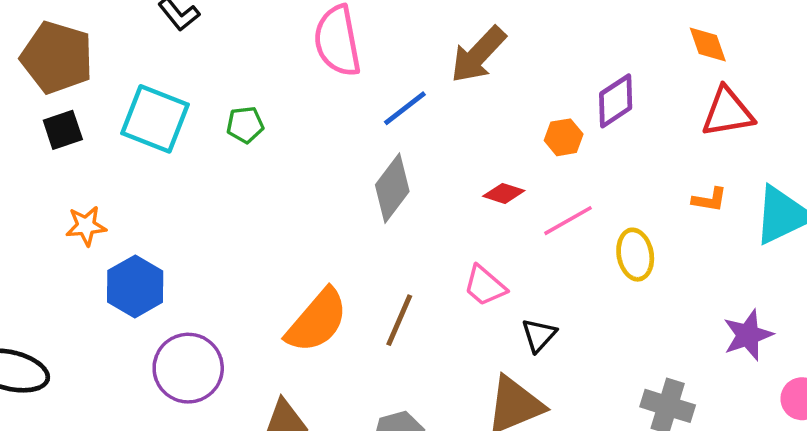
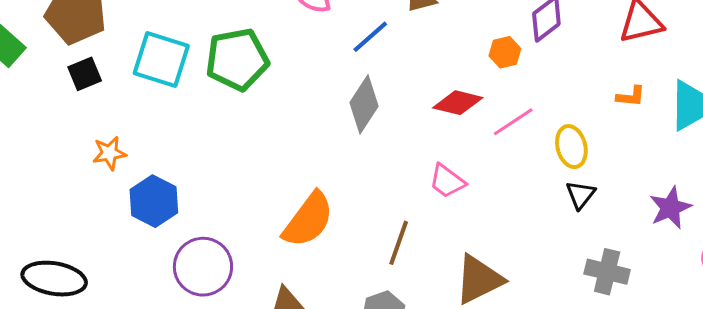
green pentagon: (245, 125) -> (237, 59), size x2.0
red diamond: (504, 193) -> (458, 103), size x1.4
brown line: (399, 320) -> (399, 243), moved
black triangle: (539, 335) -> (581, 195), moved

